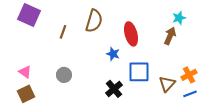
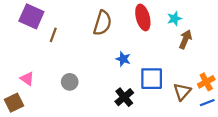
cyan star: (179, 18) -> (174, 19), moved
brown line: (63, 32) -> (53, 35), moved
red ellipse: (131, 34) -> (143, 17), moved
brown square: (26, 94) -> (14, 103), moved

